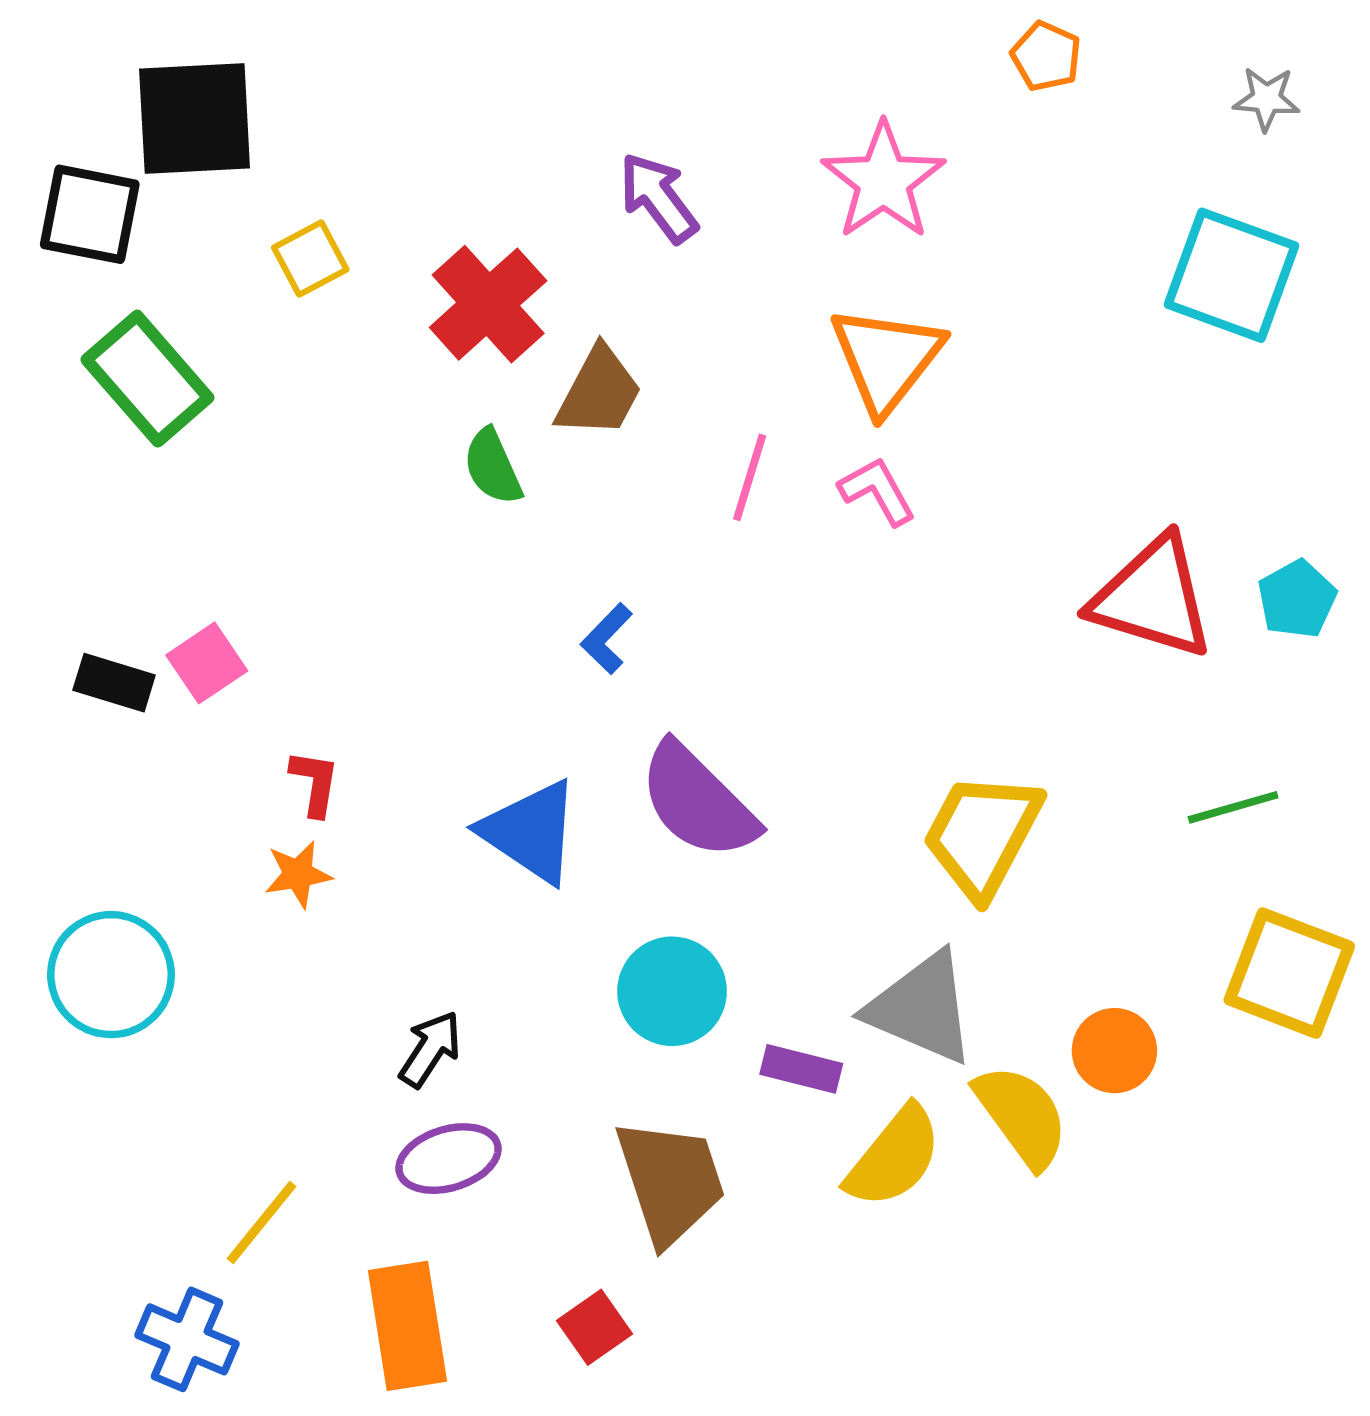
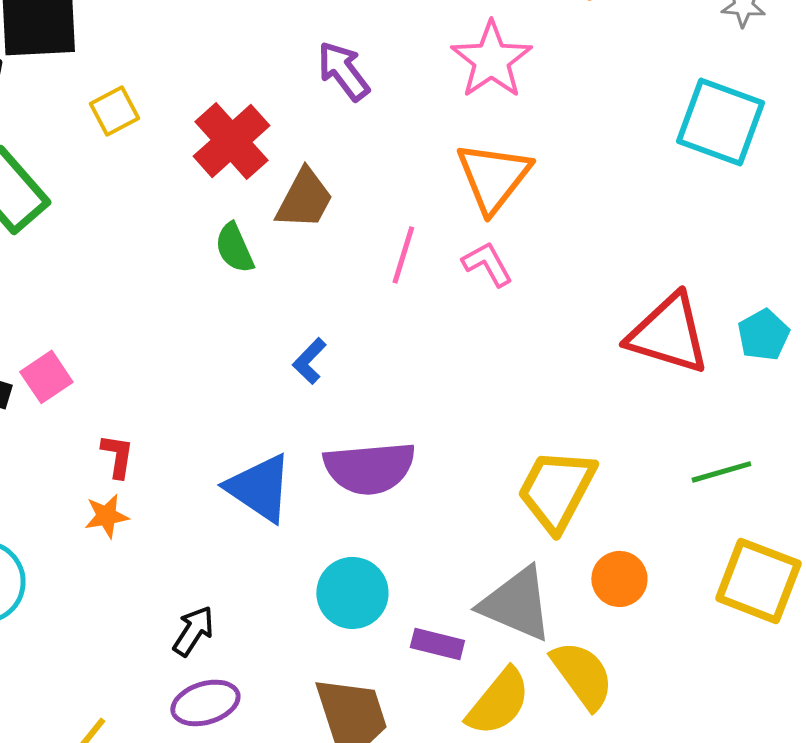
purple semicircle: (698, 801) -> (369, 468), turned -50
orange circle: (1114, 1051) -> (619, 579), moved

